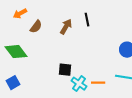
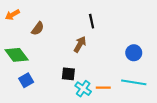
orange arrow: (20, 14) -> (12, 15), moved
brown arrow: (66, 27) -> (80, 44), moved
blue square: (13, 83) -> (26, 80), moved

